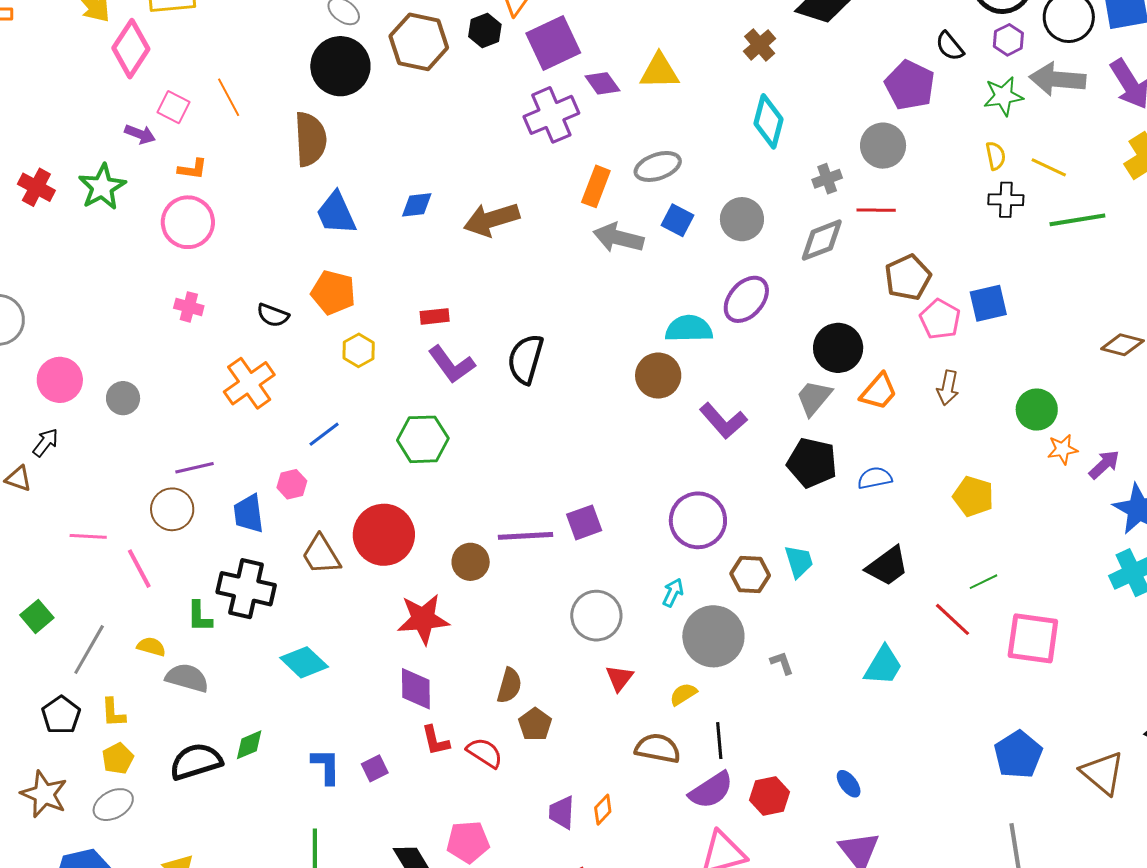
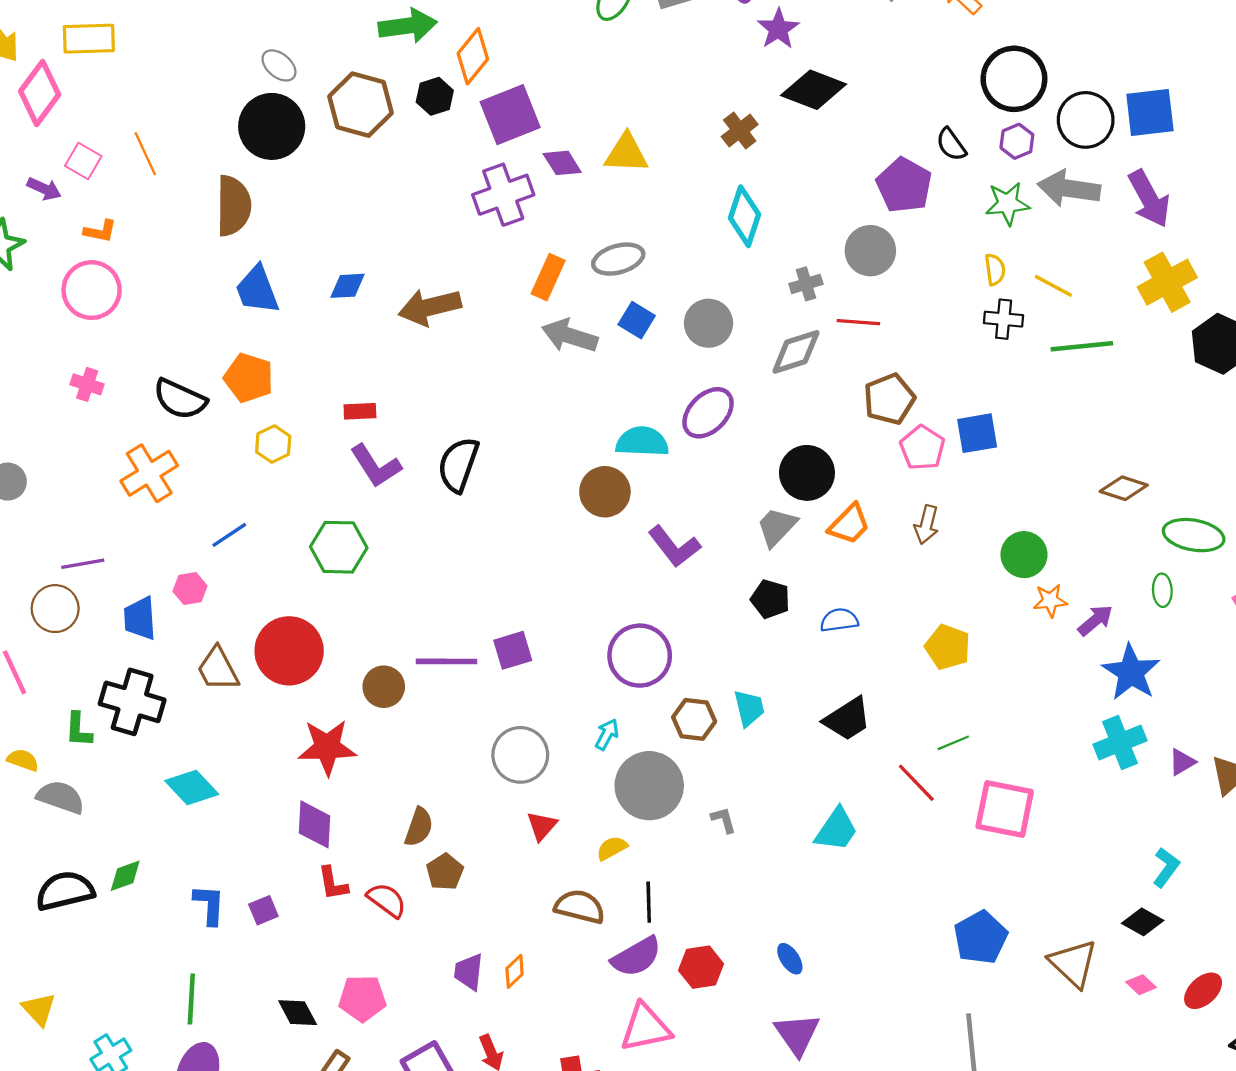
black semicircle: (273, 315) -> (180, 399), size x1.5
black pentagon: (812, 463) -> (770, 599), size x0.7

